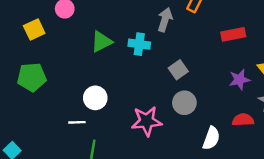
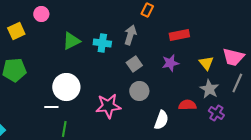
gray arrow: (165, 20) -> (130, 35), moved
purple star: (239, 80) -> (170, 63), moved
white circle: (95, 98) -> (66, 87), size x1.4

